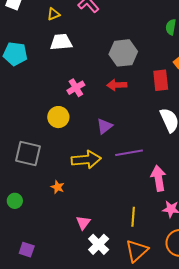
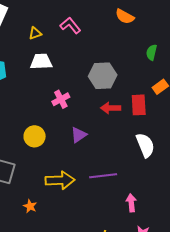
red arrow: (117, 85) -> (111, 108), moved
pink cross: (76, 88) -> (61, 99), moved
purple triangle: (105, 126) -> (79, 135), moved
pink arrow: (158, 178) -> (131, 203), size x0.7

